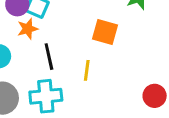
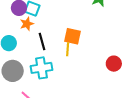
orange square: (105, 32) -> (73, 36), moved

